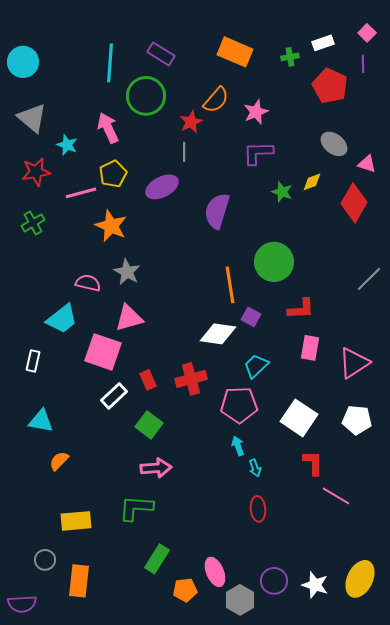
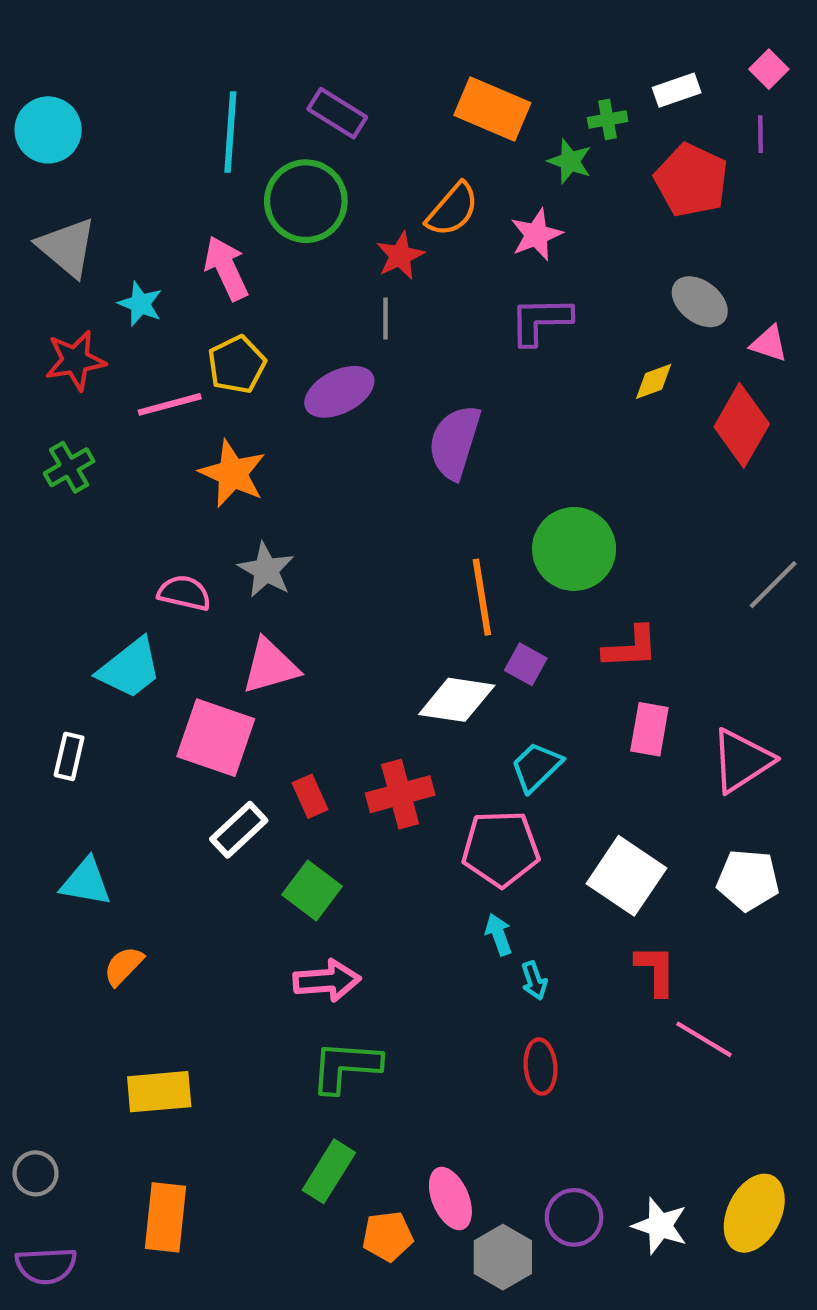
green star: (282, 192) -> (570, 161), moved
green L-shape: (136, 508) -> (346, 1067), moved
gray circle: (45, 560) -> (36, 1173), moved

